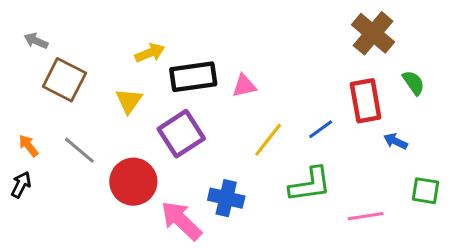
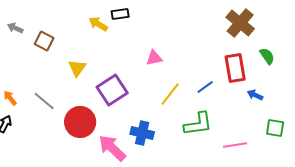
yellow arrow: (150, 53) -> (98, 24), moved, turned -126
black rectangle: (193, 77) -> (120, 14), moved, size x0.6
brown square: (64, 80) -> (44, 41), moved, size x0.7

